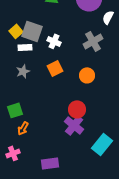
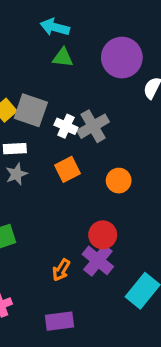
gray cross: (93, 41) -> (93, 126), moved
white rectangle: (25, 47) -> (15, 149), moved
orange arrow: (23, 128) -> (61, 270), moved

